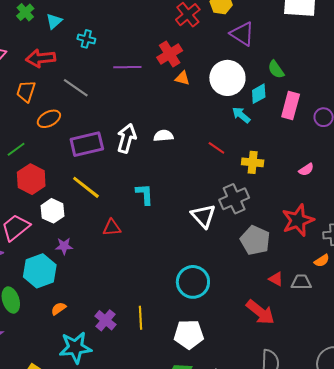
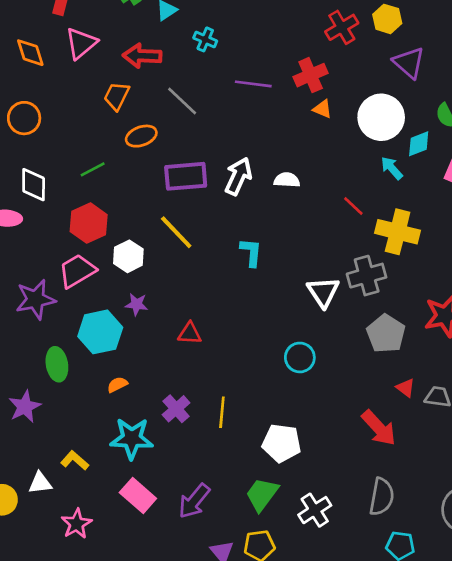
yellow cross: (253, 162) -> (398, 232), size x1.5
red hexagon: (31, 179) -> (89, 223), moved
red triangle: (112, 228) -> (190, 333), moved
cyan circle: (193, 282) -> (300, 357), moved, size x0.7

